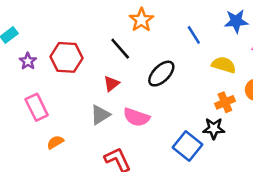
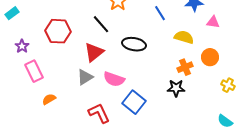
purple star: (28, 61) -> (22, 46), moved
black ellipse: (161, 74) -> (134, 44), turned 55
red triangle: (111, 84) -> (94, 52), size x1.5
blue square: (188, 146) -> (134, 102), moved

